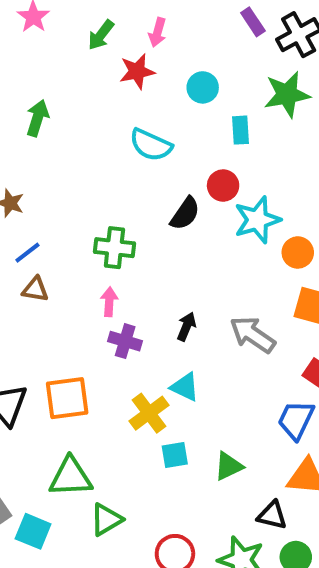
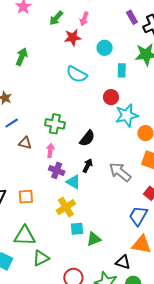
black semicircle: (185, 214) -> (87, 138), moved
brown triangle: (35, 289) -> (25, 143), moved
cyan triangle: (185, 387) -> (73, 182), moved
orange square: (67, 398) -> (26, 197), size x0.7
green triangle: (229, 466) -> (94, 239), moved

